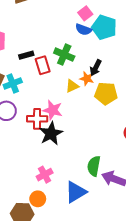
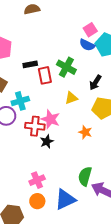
orange star: (87, 79) -> (85, 132), moved
cyan cross: (13, 84) -> (20, 101), moved
black star: (51, 134) -> (47, 141), size x0.6
orange circle: (38, 199) -> (37, 201), moved

